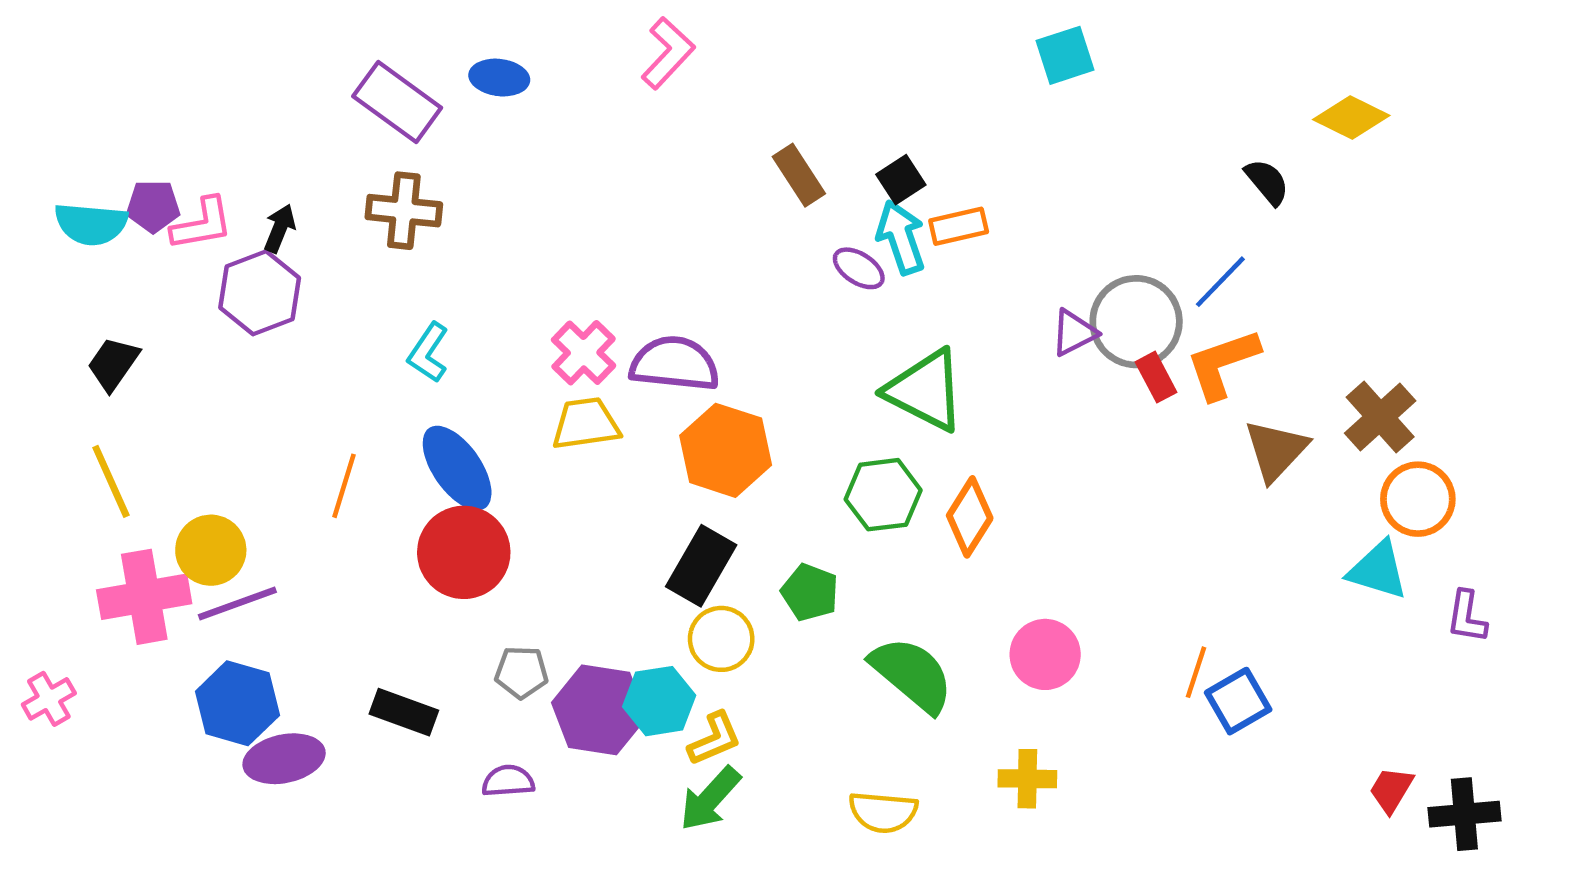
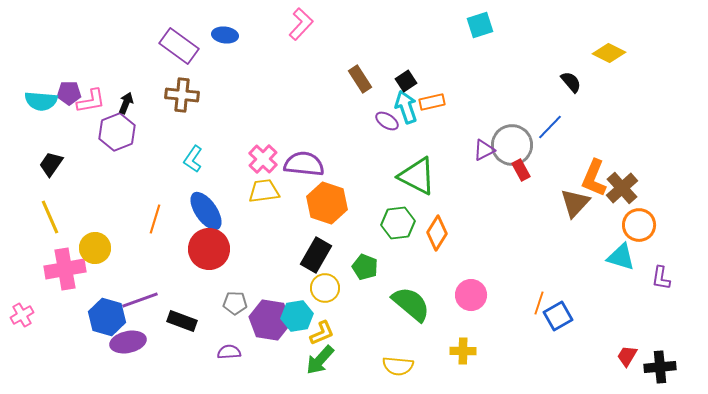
orange L-shape: (1223, 364) -> (594, 178), moved, turned -48
purple line: (237, 603) -> (140, 300), moved

